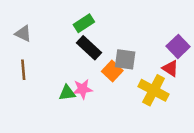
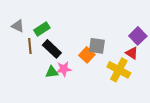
green rectangle: (84, 23) -> (42, 29), moved
black rectangle: (89, 48) -> (52, 49), moved
brown line: (23, 70) -> (30, 46), moved

